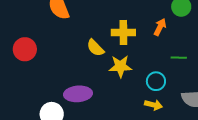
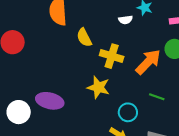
orange arrow: (160, 27) -> (148, 62), size x1.6
yellow semicircle: (95, 48) -> (84, 37), moved

